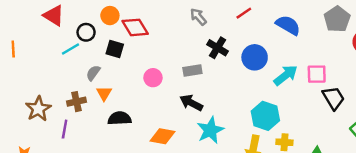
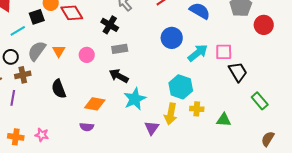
black circle: (86, 32) -> (11, 57), moved
black cross: (218, 48) -> (110, 25), moved
black square: (115, 49) -> (37, 17), moved, turned -35
gray semicircle: (93, 73) -> (37, 51), size x1.5
orange triangle: (104, 93) -> (59, 51), moved
black semicircle: (120, 118) -> (59, 89), turned -108

